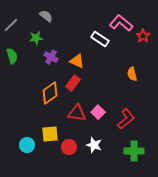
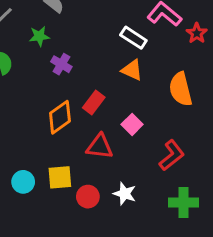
orange triangle: (77, 61) -> (132, 70), moved
orange semicircle: (132, 74) -> (181, 89), size x1.6
pink square: (98, 112) -> (132, 124), moved
cyan circle: (27, 145) -> (23, 182), moved

